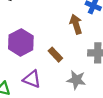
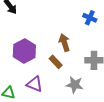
brown arrow: (76, 24) -> (64, 43), moved

